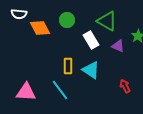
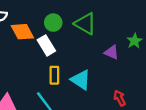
green triangle: (107, 21) -> (85, 24), moved
white rectangle: (91, 40) -> (46, 45), moved

